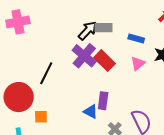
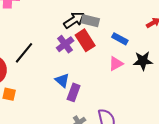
purple cross: (84, 56) -> (65, 44), size x0.7
red rectangle: (105, 61) -> (85, 40), moved
blue triangle: (91, 112) -> (62, 80), moved

